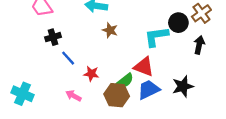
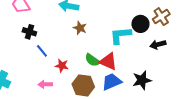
black cross: (53, 37) -> (29, 32), turned 32
black arrow: (199, 45) -> (158, 44), turned -119
green semicircle: (125, 81) -> (92, 60), moved, turned 70
pink arrow: (73, 96) -> (45, 84), turned -32

